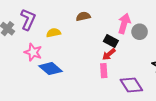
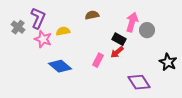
pink star: (33, 52) -> (43, 39), moved
pink rectangle: (104, 71) -> (98, 60), moved, turned 32

